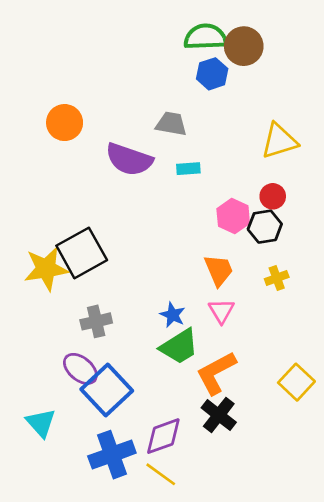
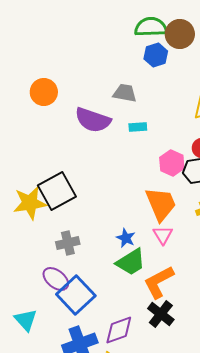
orange trapezoid: (219, 270) -> (161, 204), size x1.4

